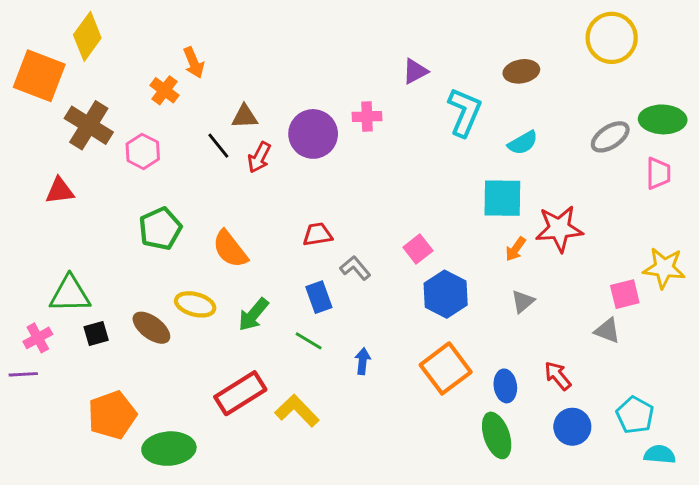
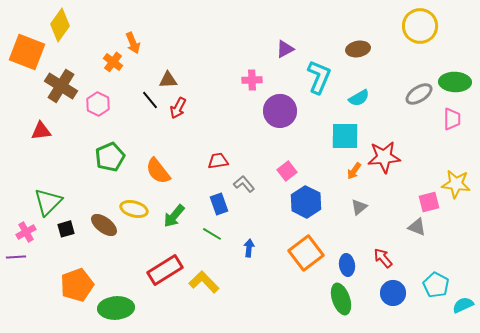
purple circle: (313, 134) -> (280, 111), moved
green triangle: (70, 294) -> (48, 202), turned -44
cyan semicircle: (660, 454) -> (463, 305), moved, turned -30

